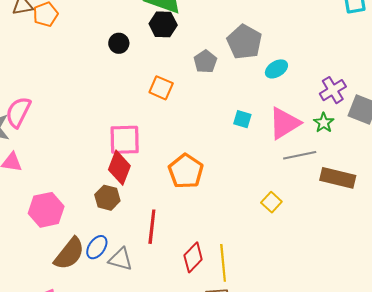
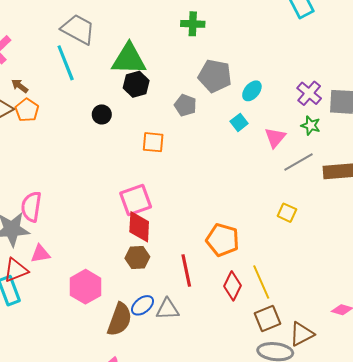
cyan square: (242, 119) -> (239, 122), moved, turned -36
pink triangle: (284, 123) -> (275, 138), size x0.7
orange pentagon: (186, 171) -> (223, 240), moved
blue ellipse: (97, 247) -> (142, 305), turned 35

